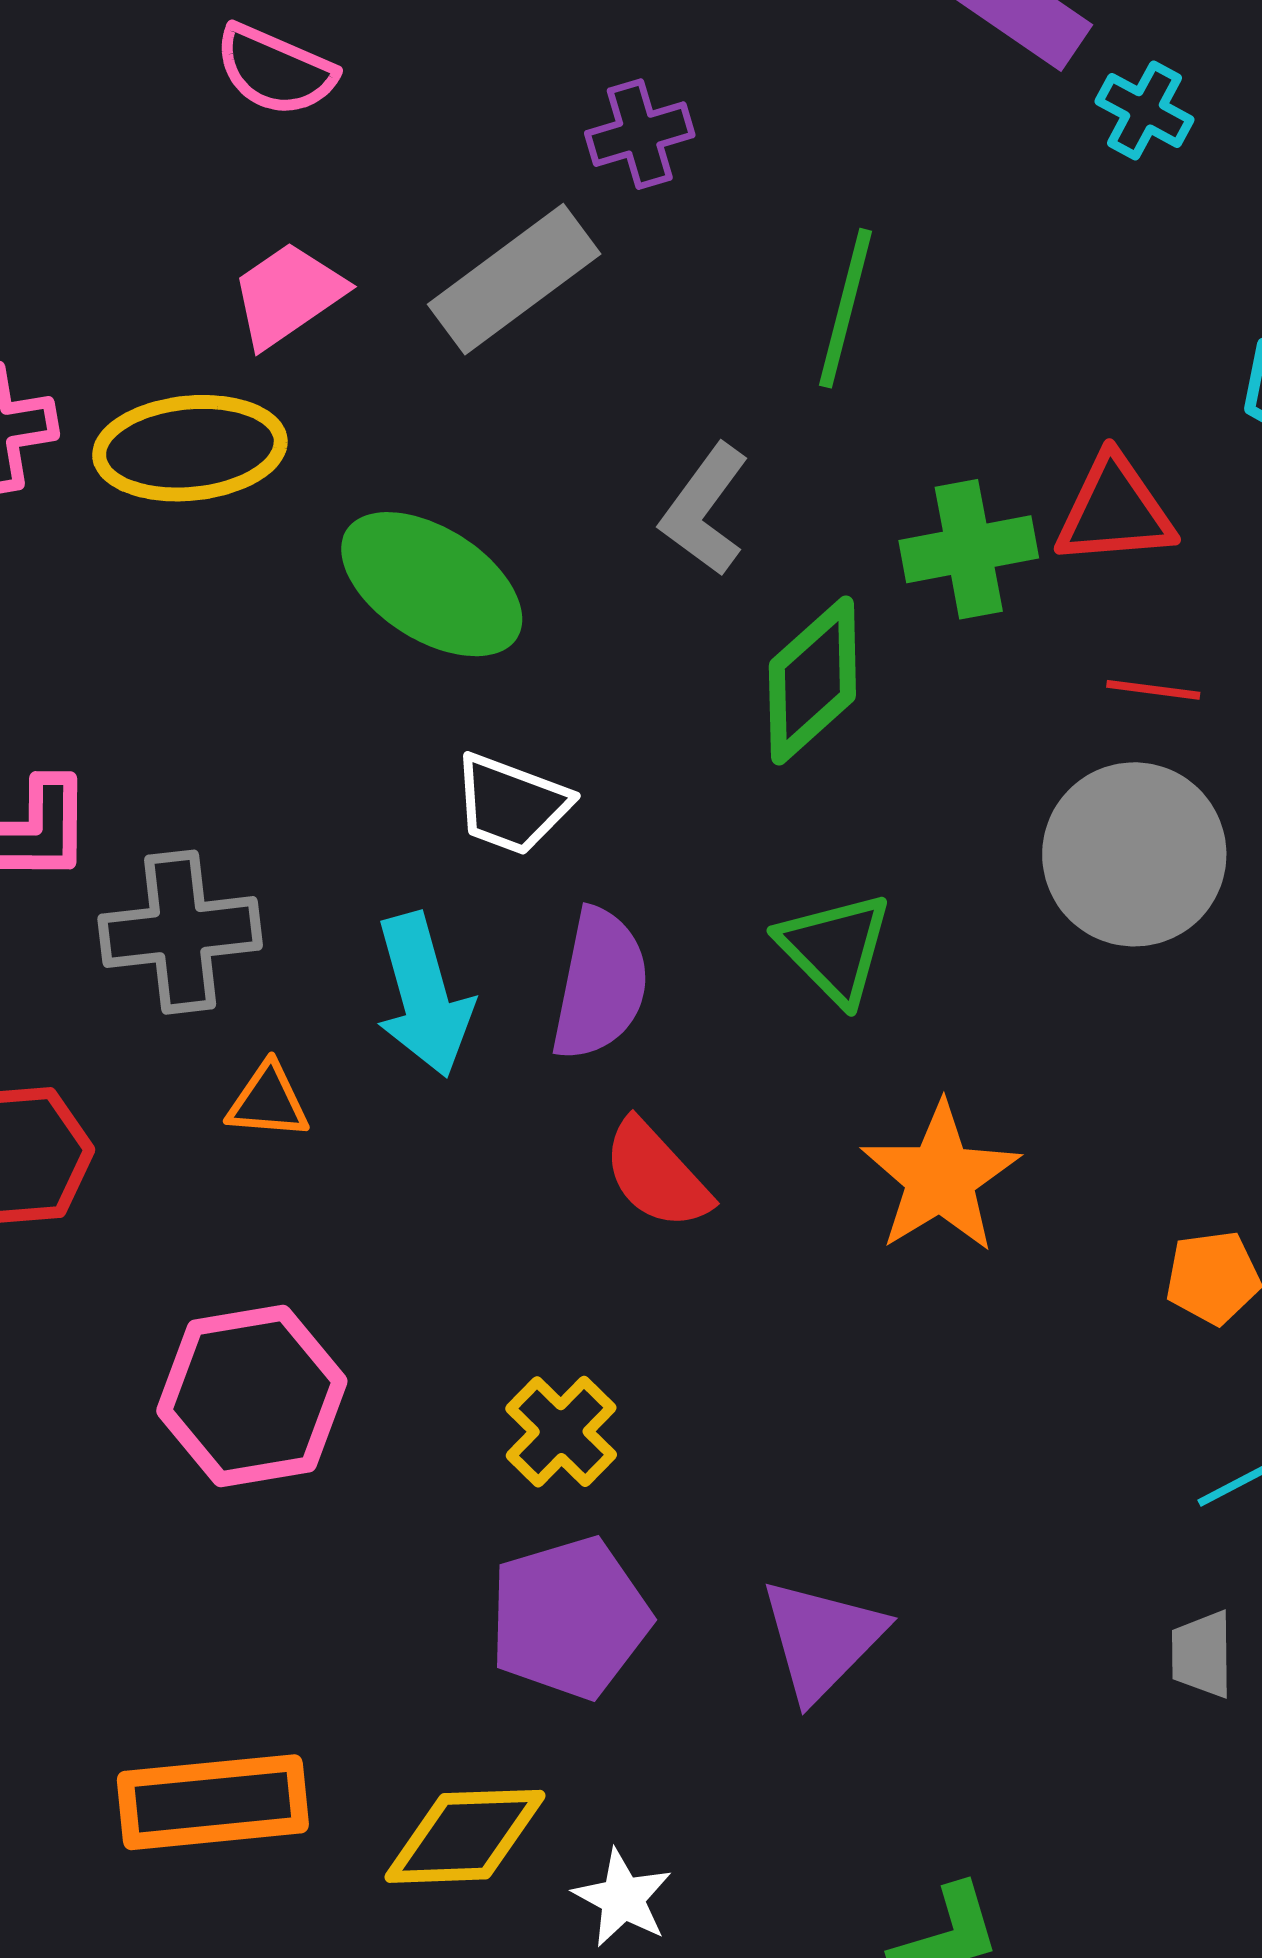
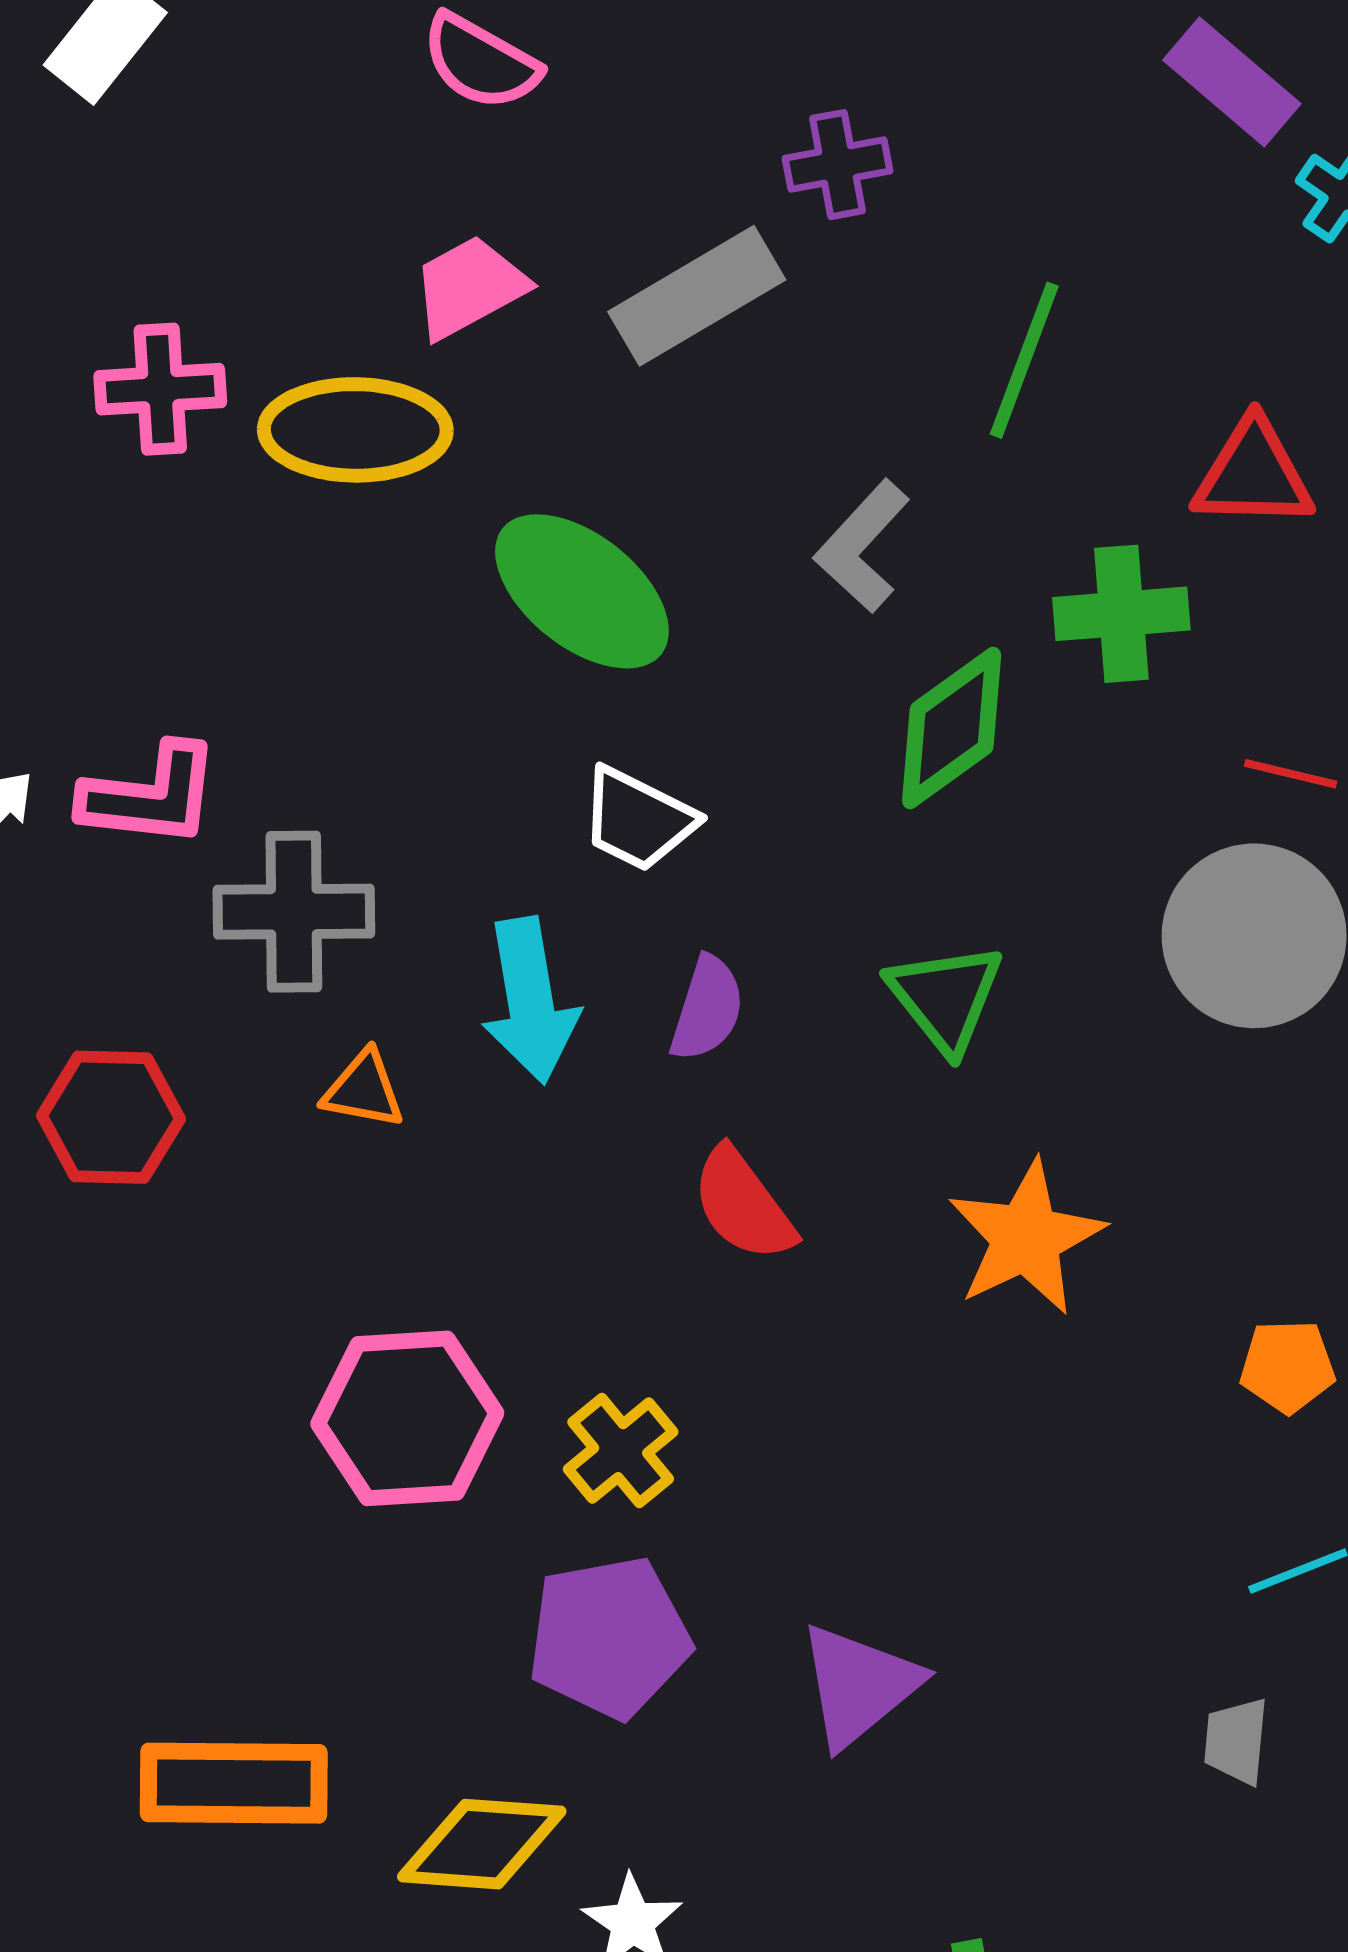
red triangle: (1115, 511) -> (1253, 474), moved
purple semicircle: (600, 984) -> (707, 1009), size x0.7
pink hexagon: (252, 1396) -> (407, 1418), moved

